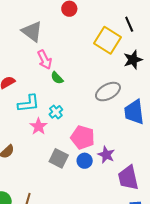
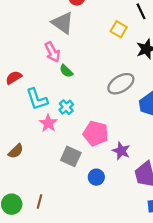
gray triangle: (32, 31) -> (63, 23), moved
yellow square: (108, 40) -> (119, 29), size x0.6
cyan L-shape: (29, 103) -> (37, 99), turned 80
blue circle: (85, 161) -> (96, 177), moved

